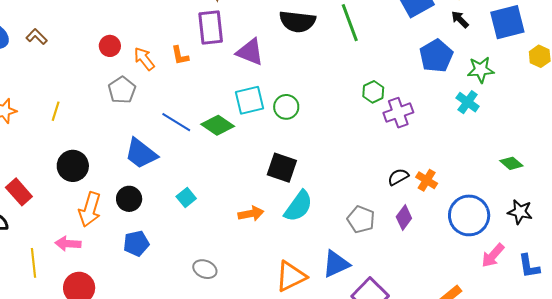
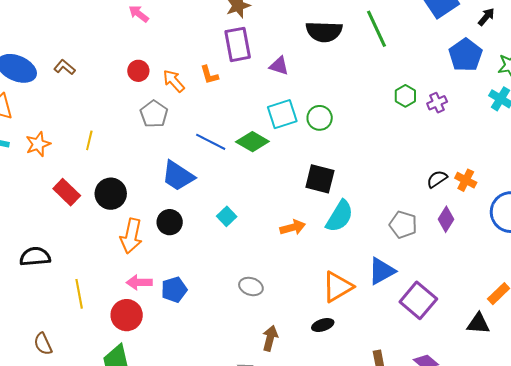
black arrow: (460, 19) -> (486, 17), turned 90
purple triangle: (250, 52) -> (279, 66), size x0.7
purple cross: (398, 113) -> (437, 103), moved, size x0.7
red rectangle: (19, 192) -> (67, 192), moved
blue pentagon: (136, 243) -> (174, 290), moved
pink arrow: (68, 244) -> (139, 282), moved

